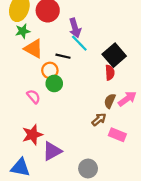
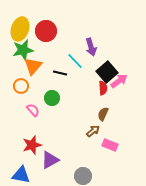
purple arrow: (75, 28) -> (91, 47), moved
green star: (23, 31) -> (23, 50), size x1.5
orange triangle: (34, 49) -> (33, 66), turned 42
orange circle: (50, 70) -> (21, 86), moved
pink arrow: (127, 99) -> (119, 81), moved

